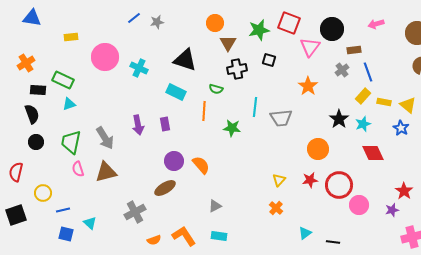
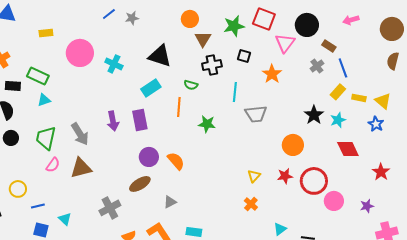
brown rectangle: (354, 50) -> (329, 46), turned 40
orange star: (308, 86) -> (272, 74), moved
cyan rectangle: (176, 92) -> (151, 88), turned -60
cyan line: (255, 107) -> (235, 92), moved
purple rectangle: (165, 124) -> (140, 120), size x1.5
pink semicircle: (78, 169) -> (53, 165), turned -126
red star: (404, 191) -> (381, 172), moved
gray triangle: (215, 206) -> (170, 202), moved

